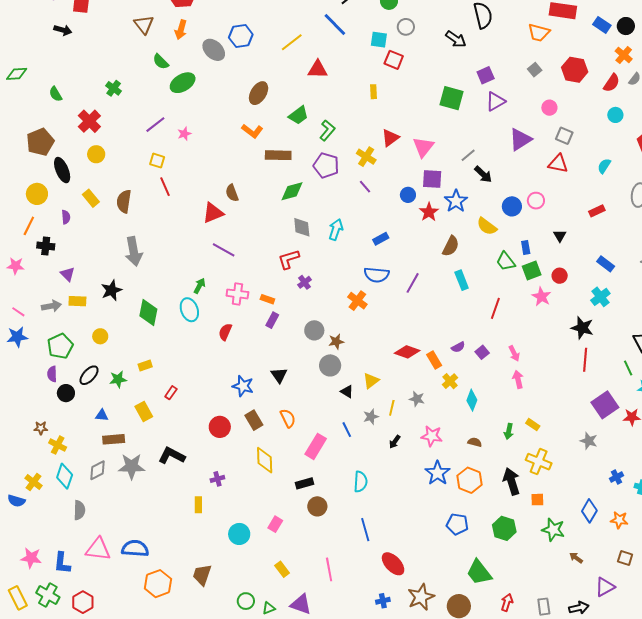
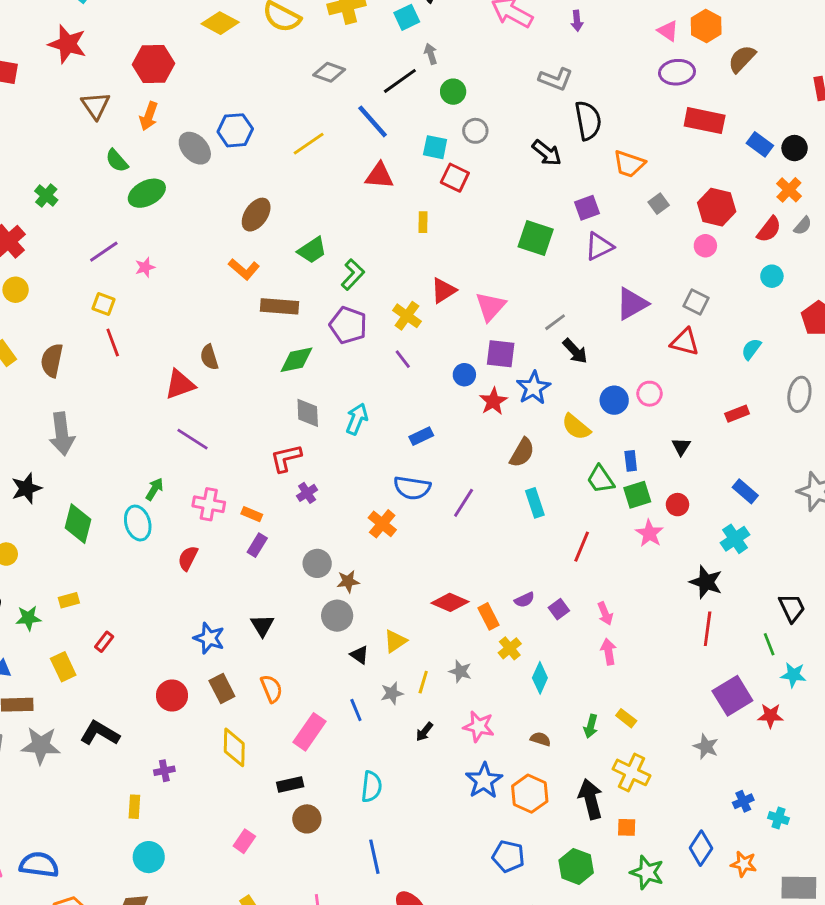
orange trapezoid: (539, 33) -> (629, 164), moved
red triangle: (318, 69) -> (379, 176), moved
pink circle: (549, 108) -> (705, 246), moved
cyan circle: (239, 534) -> (149, 857), moved

